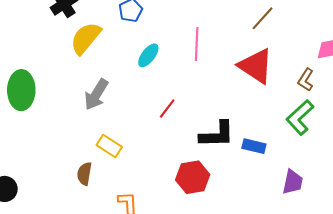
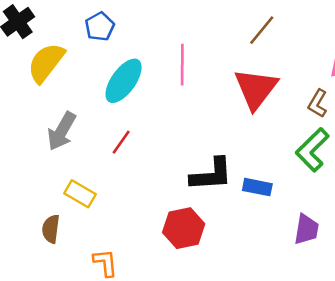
cyan ellipse: (148, 55) -> (124, 81), size x1.5
red triangle: (256, 66) -> (256, 89), turned 36
red line: (167, 108) -> (121, 142), moved

